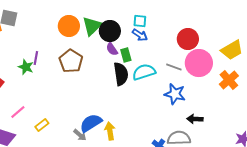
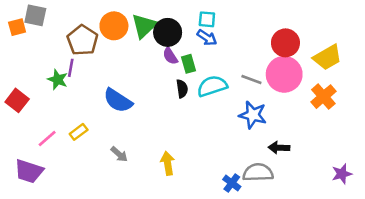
red circle: (188, 39) -> (285, 43), moved
brown pentagon: (71, 61) -> (82, 40), moved
black semicircle: (121, 74) -> (182, 89), size x0.6
blue semicircle: (91, 123) -> (118, 100), moved, turned -115
yellow rectangle: (42, 125) -> (79, 132), moved
gray arrow: (80, 135) -> (119, 154), moved

